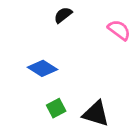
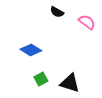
black semicircle: (63, 15) -> (57, 12), moved, turned -112

